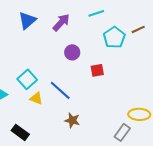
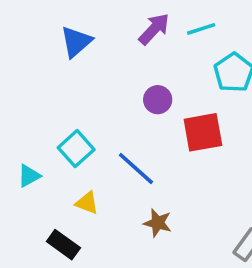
purple arrow: (61, 22) -> (154, 29), moved
red square: (97, 70) -> (203, 132), size x1.6
yellow triangle: (36, 98) -> (87, 203), moved

